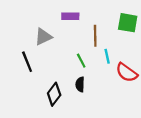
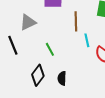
green line: (81, 61) -> (50, 49), moved
black semicircle: (80, 84) -> (62, 78), moved

